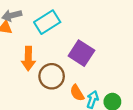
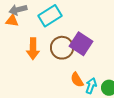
brown circle: (52, 76) -> (62, 48), moved

